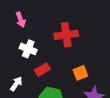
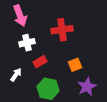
pink arrow: (21, 20) -> (20, 16), size x1.5
white cross: (28, 49) -> (27, 43), turned -35

